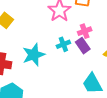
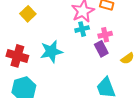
cyan cross: (63, 44) -> (82, 29), moved

